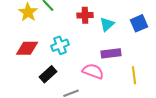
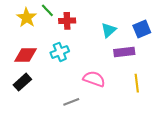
red cross: (85, 15) -> (67, 21), moved
purple rectangle: (111, 53) -> (124, 52), moved
black rectangle: (48, 74) -> (22, 82), moved

